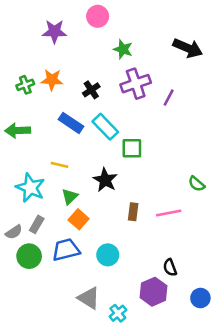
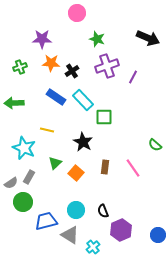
purple star: (54, 32) -> (42, 39), moved
orange star: (52, 80) -> (51, 63), moved
green triangle: (70, 196) -> (55, 163), moved
pink line: (169, 213) -> (133, 168), turned 66
orange square: (79, 219) -> (76, 173), moved
blue trapezoid: (66, 250) -> (46, 221), moved
cyan circle: (108, 255) -> (76, 210), moved
black semicircle: (170, 268) -> (103, 211), moved

